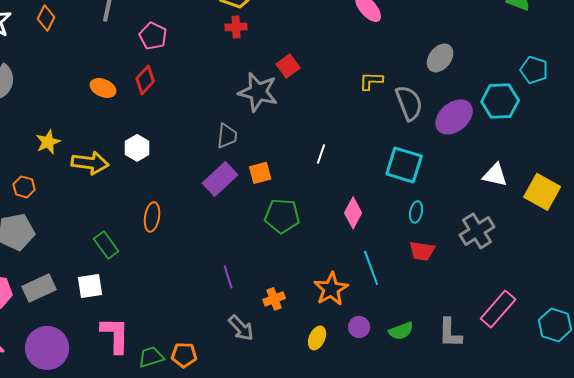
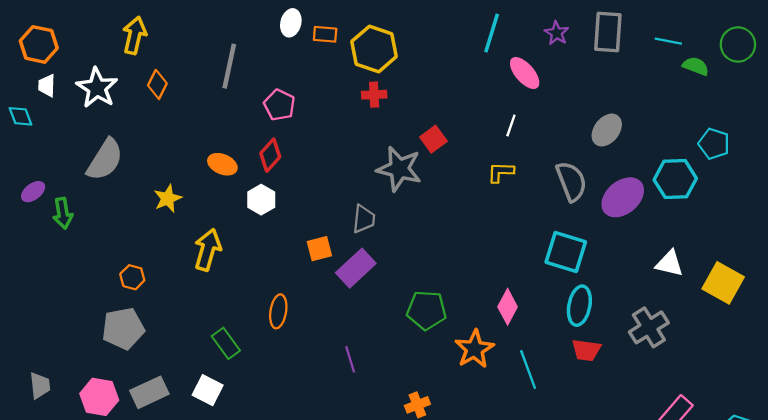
yellow L-shape: (371, 81) -> (501, 172), moved
yellow star: (48, 142) -> (168, 198), moved
white hexagon: (137, 148) -> (261, 200), moved
white line: (321, 154) -> (511, 125), moved
yellow arrow: (90, 163) -> (208, 250), turned -81
orange square: (260, 173) -> (319, 249), moved
cyan ellipse: (416, 212) -> (579, 306), size x1.6
purple line: (228, 277) -> (350, 359), moved
white square: (90, 286) -> (208, 390), turned 36
orange star: (331, 289) -> (474, 349), moved

